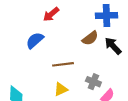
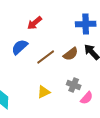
brown semicircle: (90, 38) -> (71, 54), moved
brown line: (63, 64) -> (46, 57), moved, turned -30

